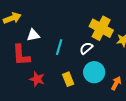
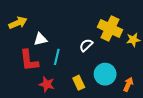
cyan line: (59, 47) -> (57, 57), moved
white semicircle: (86, 48) -> (86, 45), moved

